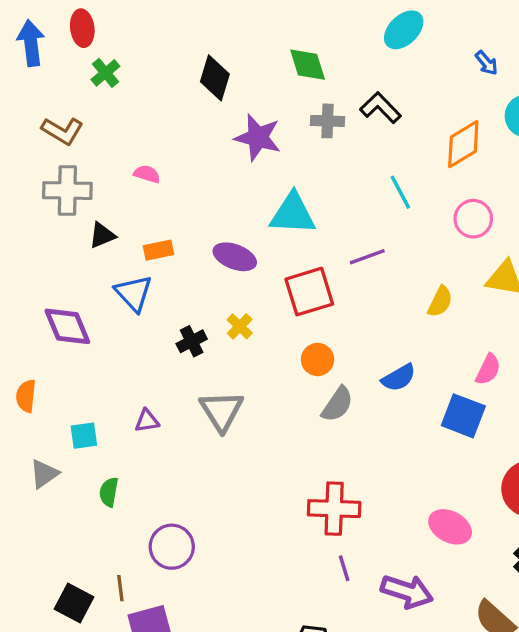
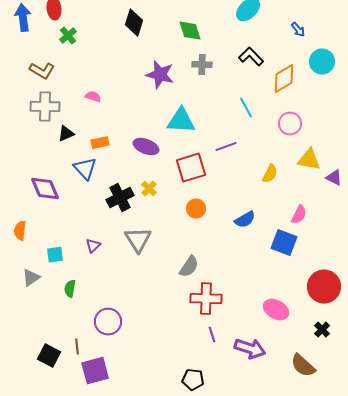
black diamond: (215, 78) -> (134, 23), moved
black L-shape: (380, 108) -> (251, 57), moved
black cross: (192, 341) -> (120, 198), size x1.5
gray semicircle: (337, 404) -> (189, 267), moved
purple triangle: (147, 421) -> (93, 246), turned -35

